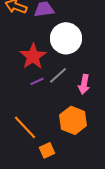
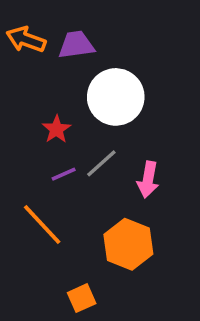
red star: (33, 56) -> (56, 129), size x0.6
orange line: (25, 127) -> (42, 224), moved

